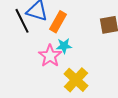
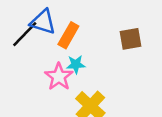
black line: (22, 21) -> (25, 34), turned 70

